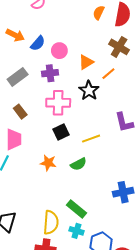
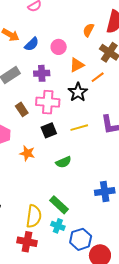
orange semicircle: (99, 13) -> (88, 30), moved
pink circle: (59, 51) -> (59, 47), moved
brown rectangle: (20, 112) -> (22, 109), moved
yellow line: (91, 139) -> (79, 128), moved
orange star: (48, 163) -> (27, 153), moved

